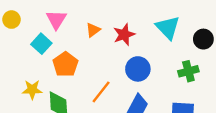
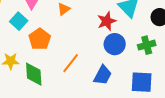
red star: (124, 34) -> (107, 21), moved
blue circle: (138, 69) -> (115, 44), moved

